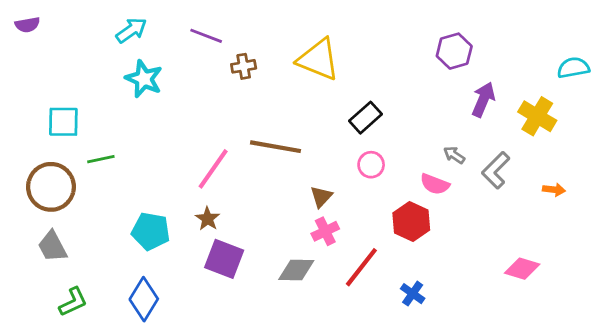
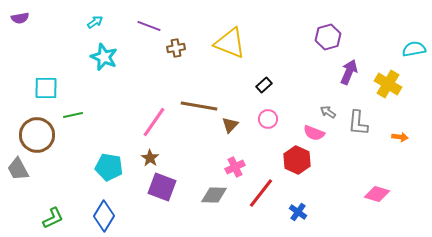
cyan arrow: (131, 30) -> (95, 22), size x0.7
black rectangle: (366, 118) -> (264, 85), size x0.7
gray L-shape: (496, 170) -> (358, 123), turned -40
brown triangle: (321, 197) -> (230, 125), moved
gray trapezoid: (52, 246) -> (18, 169), moved

